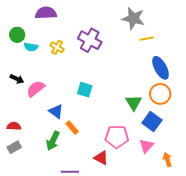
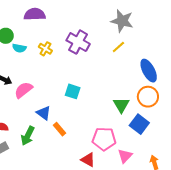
yellow line: (147, 39) -> (118, 47), moved, turned -32
green arrow: (53, 141) -> (28, 136), moved
pink triangle: (146, 146) -> (125, 156), moved

